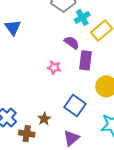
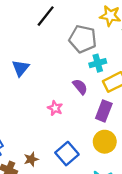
blue triangle: (13, 27) -> (21, 68), moved
purple rectangle: (86, 60) -> (104, 111), moved

